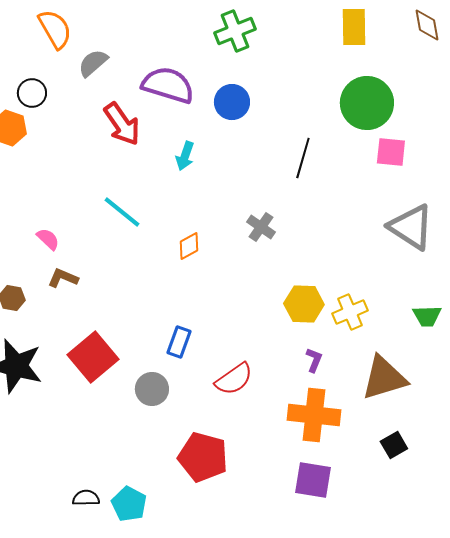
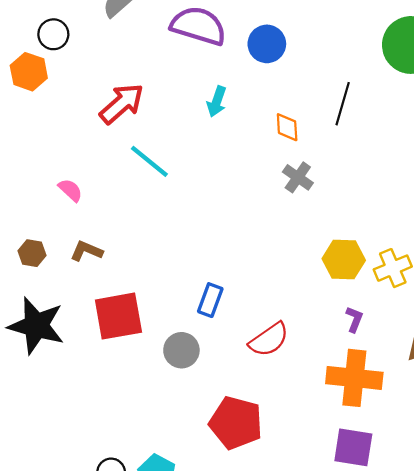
red arrow: (122, 124) -> (122, 104), moved, turned -96
orange diamond: (189, 246) -> (287, 127), moved, turned -64
brown L-shape: (63, 278) -> (86, 251), moved
red square: (93, 357) -> (118, 316), turned 30

